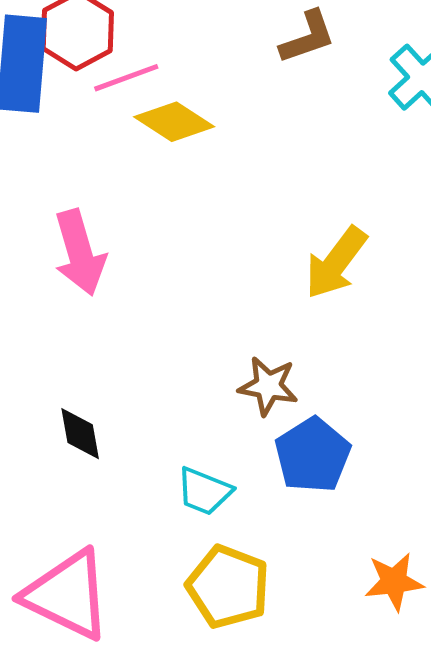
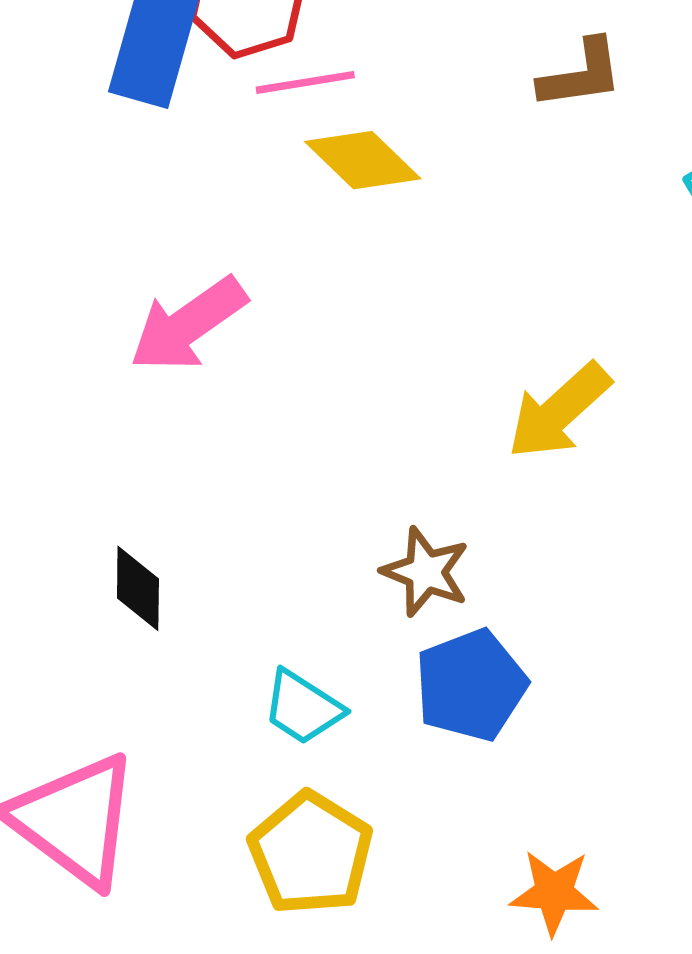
pink arrow: (80, 253) -> (188, 324), turned 60

